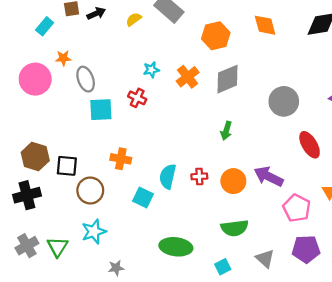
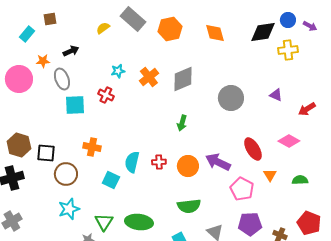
black arrow: (96, 13) -> (71, 51), moved
orange hexagon: (216, 36) -> (170, 29), moved
red ellipse: (310, 145) -> (253, 149), moved
green triangle: (57, 247) -> (104, 222), moved

